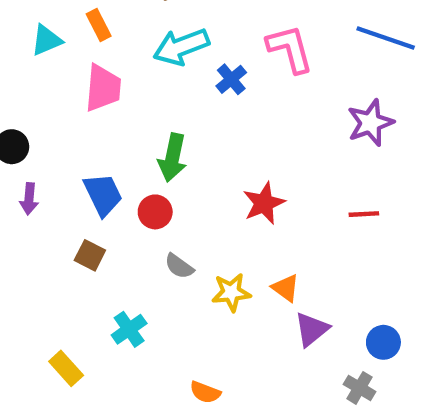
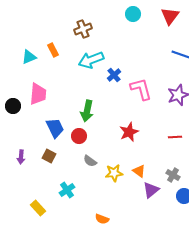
pink L-shape: (290, 49) -> (141, 89), moved
pink trapezoid: (103, 88) -> (38, 94), moved
purple arrow: (29, 199) -> (21, 157), moved
gray cross: (359, 388) -> (173, 175), moved

